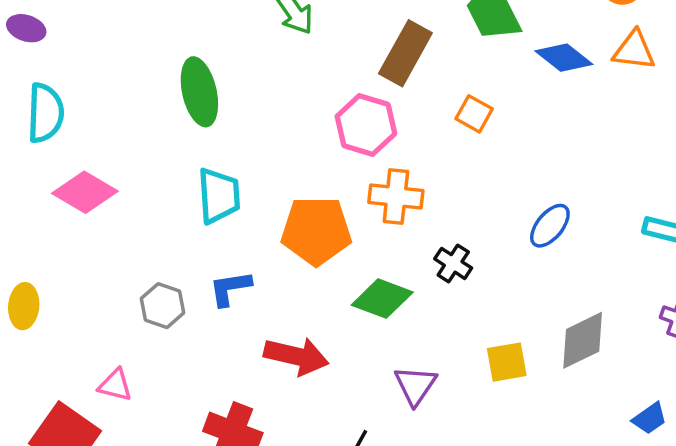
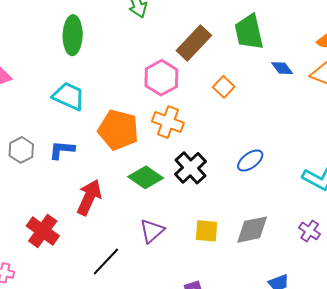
blue diamond: (564, 58) -> (282, 68), size x0.7
cyan trapezoid: (219, 196) -> (69, 96), turned -76
black cross: (453, 263) -> (191, 168), size x1.5
red arrow: (296, 356) -> (89, 197), turned -93

